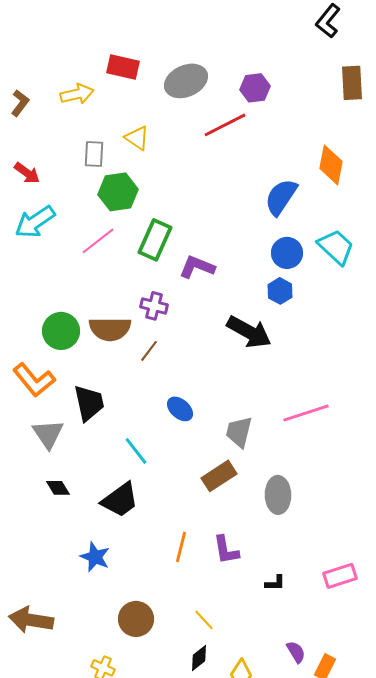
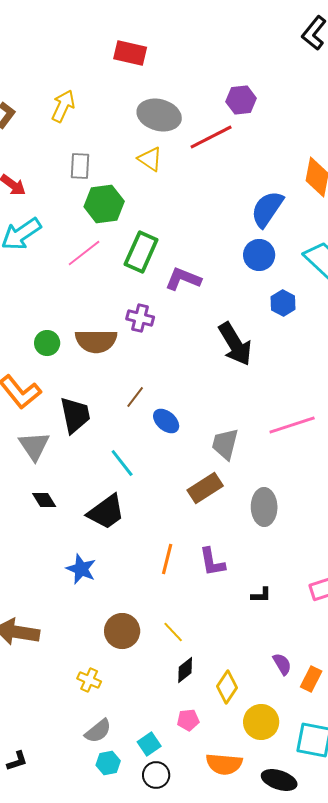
red rectangle: (123, 67) -> (130, 53), moved
gray ellipse: (186, 81) -> (159, 115), moved, turned 39
yellow arrow: (77, 94) -> (63, 106), turned -52
yellow triangle: (137, 138) -> (150, 159), moved
blue circle: (287, 253) -> (259, 255), moved
blue hexagon: (280, 291) -> (283, 303), moved
green circle: (61, 331) -> (47, 343), size x0.7
black arrow: (249, 332) -> (235, 344), turned 30
brown line: (149, 351) -> (135, 397), moved
yellow line: (204, 620) -> (173, 632), moved

